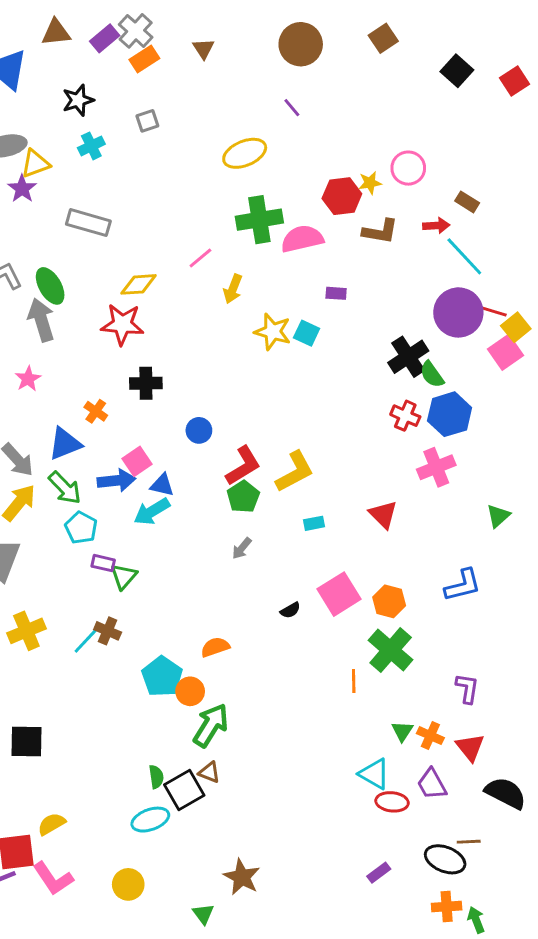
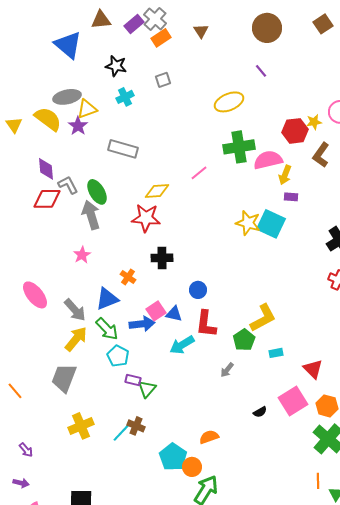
black star: (78, 100) -> (116, 66), turned 30
brown L-shape: (380, 231) -> (321, 155), turned 115
yellow arrow: (233, 289) -> (285, 175), moved
cyan square: (307, 333) -> (271, 224), size x1.6
red L-shape: (243, 466) -> (206, 324), moved, turned 128
blue triangle: (162, 485) -> (174, 314), moved
green pentagon: (243, 497) -> (244, 340), moved
cyan arrow: (152, 511) -> (182, 345), moved
red triangle: (383, 514) -> (313, 369), moved
orange line: (354, 681) -> (318, 481), moved

